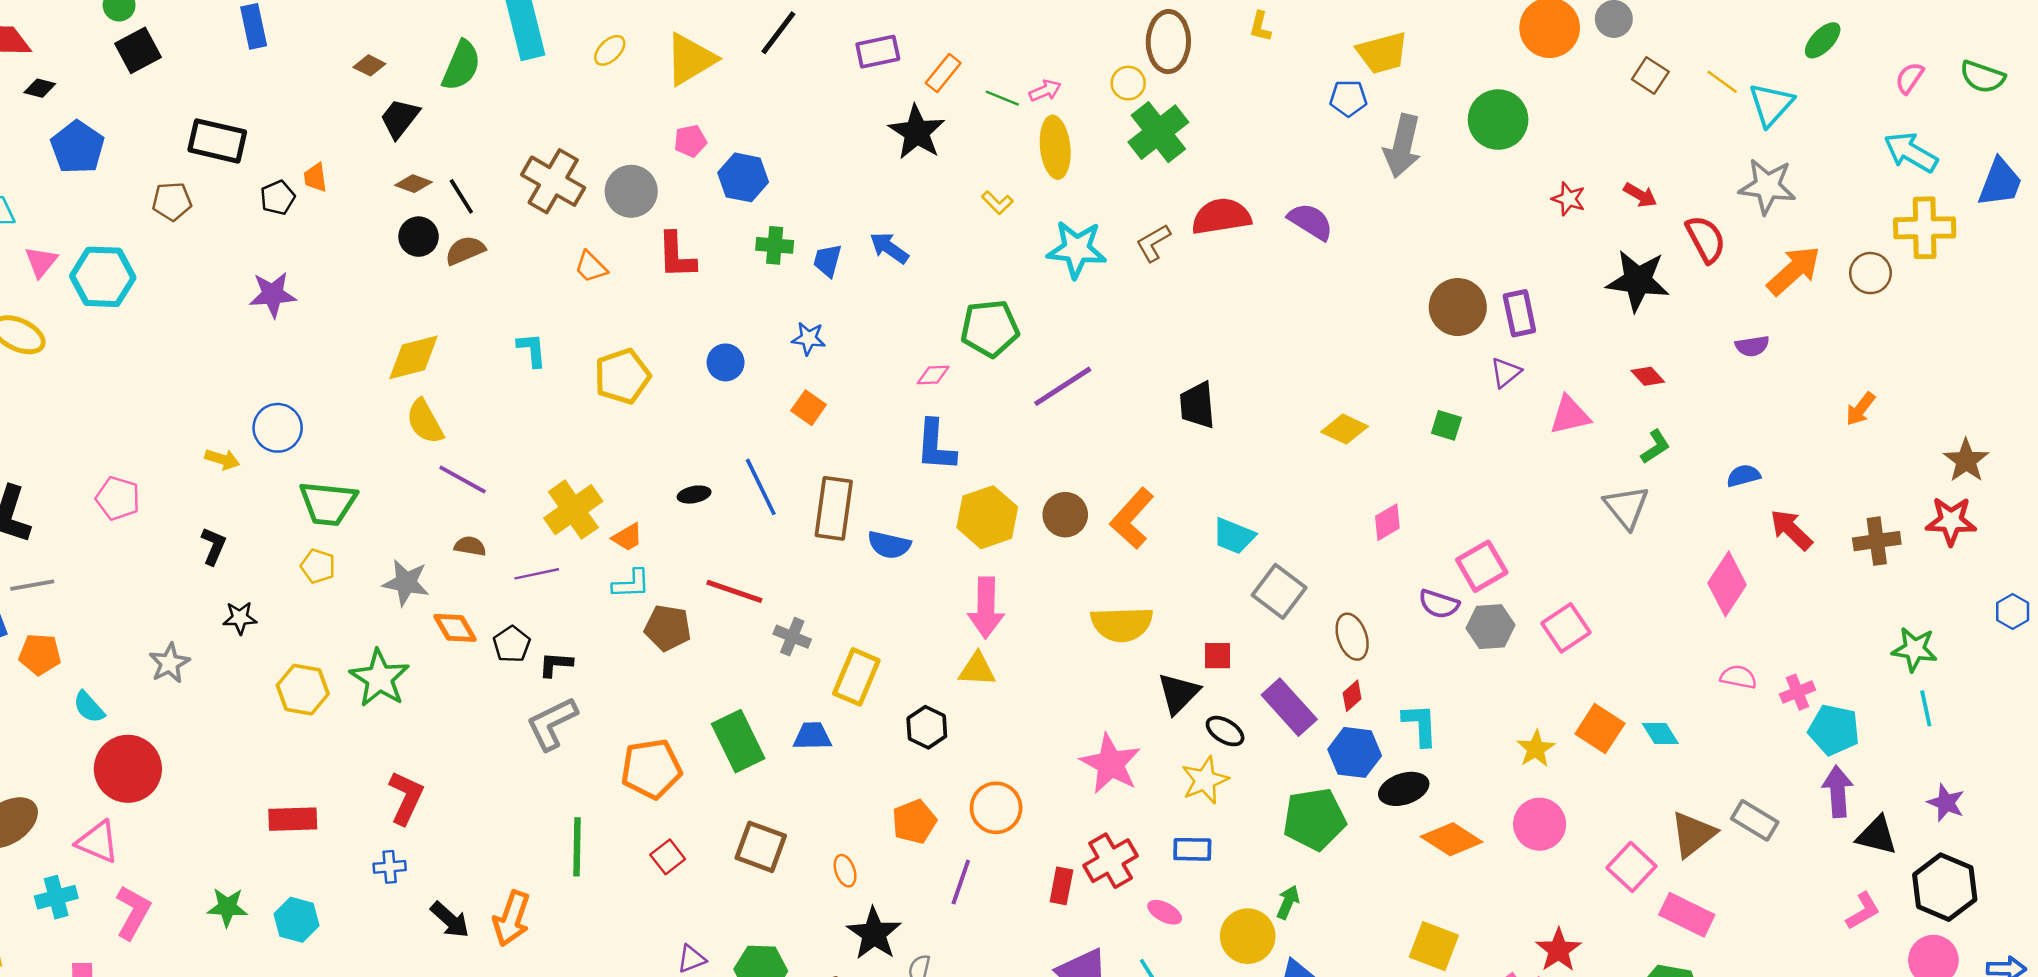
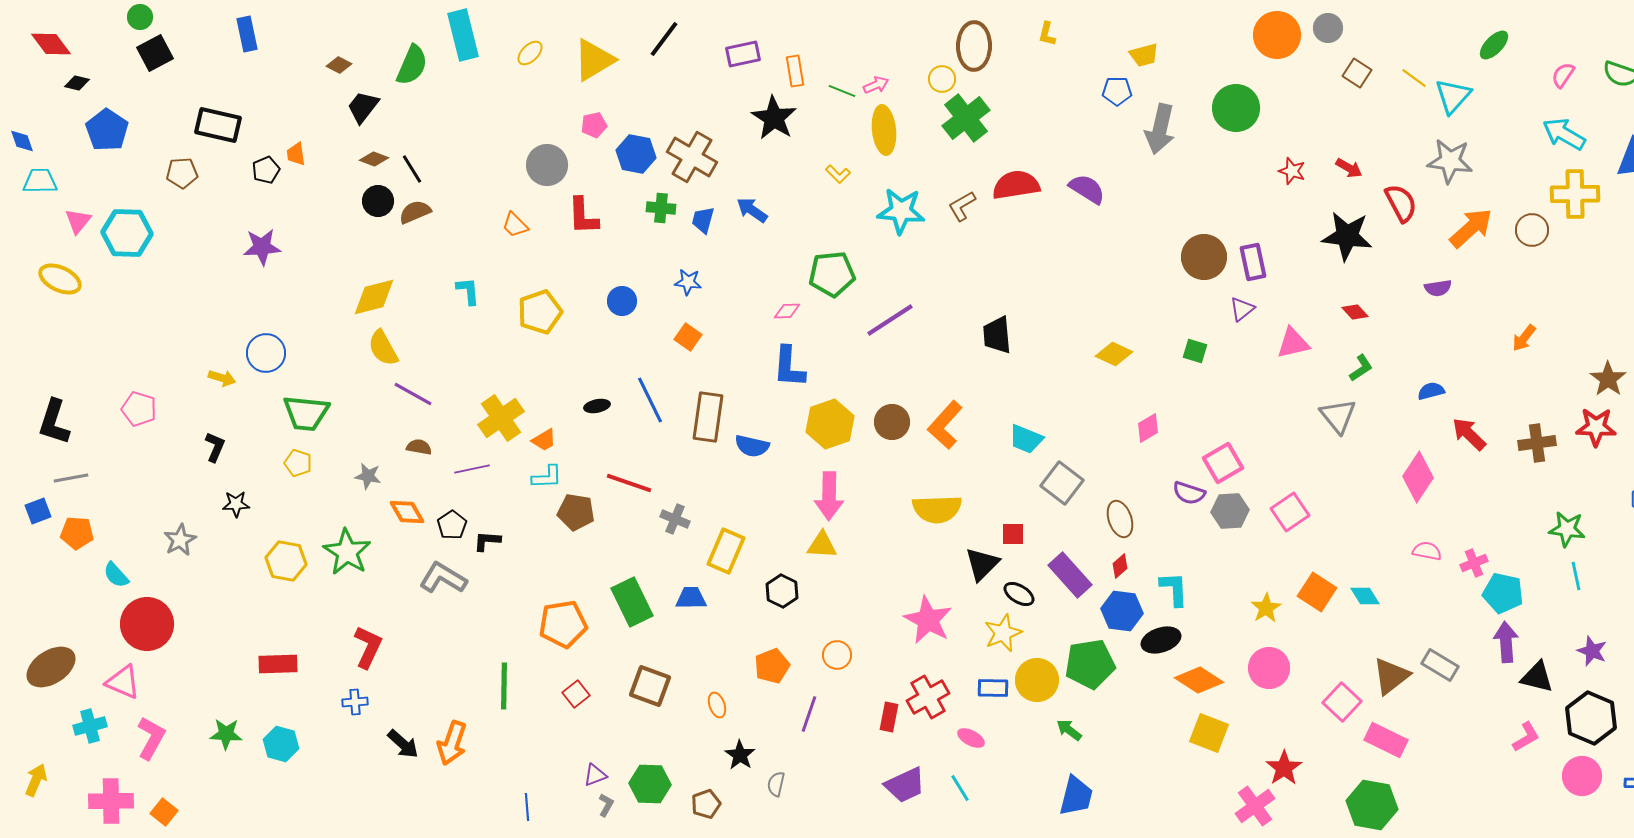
yellow trapezoid: (1382, 53) -> (1144, 55), size x0.7
orange rectangle: (943, 73) -> (795, 71), turned -48
brown cross: (553, 181) -> (692, 157), moved
gray star: (406, 583) -> (368, 476), size x0.7
gray L-shape: (552, 724) -> (443, 578), moved, turned 57
orange circle: (996, 808) -> (837, 655), size x0.7
green arrow: (1288, 902) -> (1069, 730), turned -76
black star: (874, 934) -> (740, 755), size x0.7
yellow circle: (1248, 936) -> (1037, 680), moved
yellow square: (1434, 946) -> (1209, 733), moved

